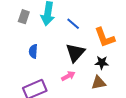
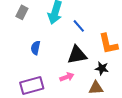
gray rectangle: (24, 17) -> (22, 12), moved
black triangle: (75, 53) -> (77, 55), turned 30

